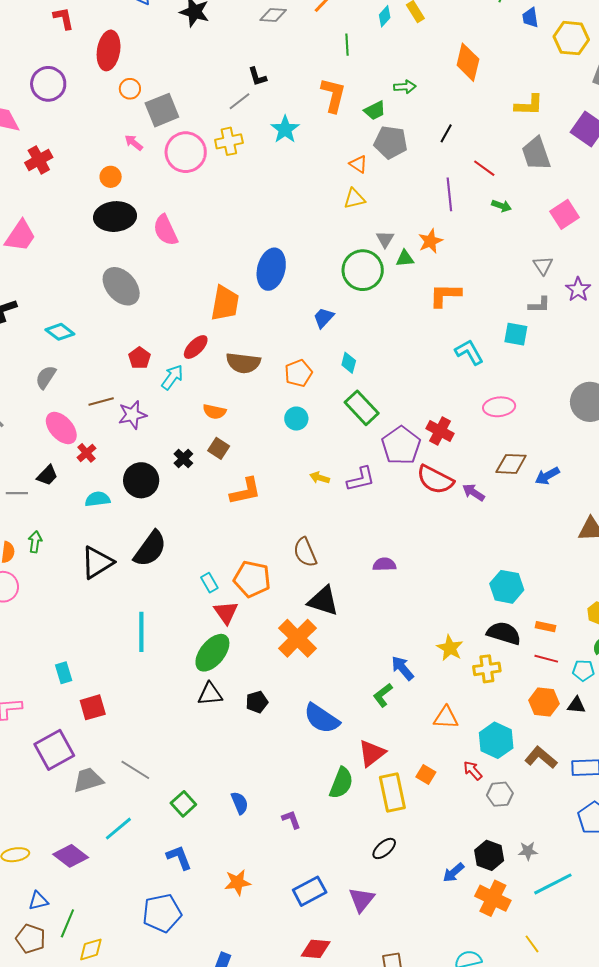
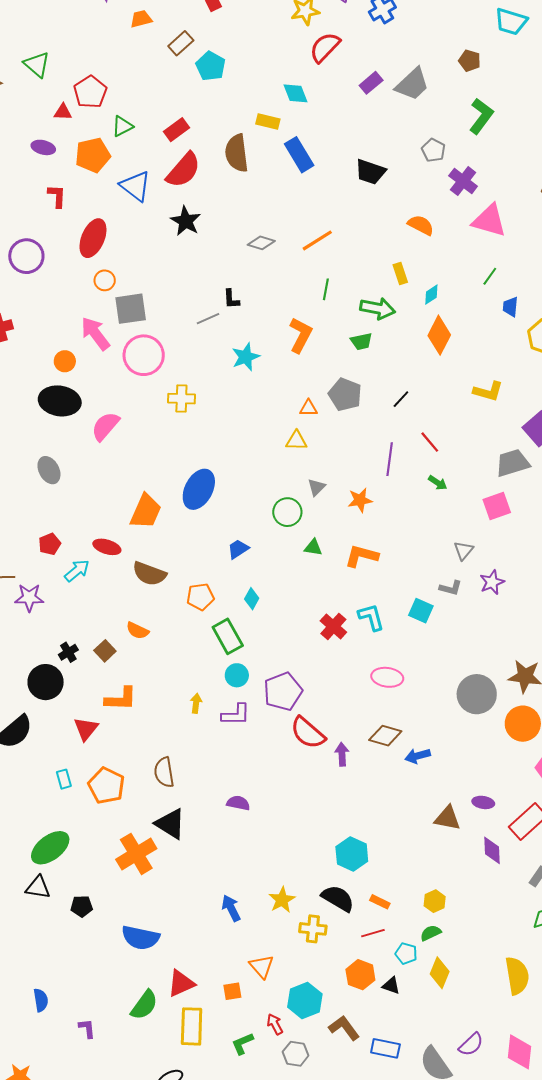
cyan diamond: (385, 16) -> (431, 295), moved
green arrow: (405, 87) -> (378, 308), moved, size x1.6
green trapezoid: (375, 110) -> (361, 341), moved
yellow cross: (229, 141) -> (181, 399), moved
pink arrow: (134, 143) -> (95, 334), size x1.8
gray trapezoid: (536, 154) -> (513, 463), moved, turned 78
orange triangle: (358, 164) -> (309, 408), turned -48
pink semicircle: (165, 230) -> (105, 426), turned 52
green triangle: (405, 258) -> (313, 547), moved
green circle: (363, 270) -> (287, 512), size x0.7
gray ellipse: (121, 286) -> (49, 470), size x0.7
red ellipse: (196, 347) -> (107, 547), turned 48
green rectangle: (362, 408) -> (228, 636), moved
orange semicircle: (214, 412) -> (137, 631), moved
cyan circle: (296, 419) -> (237, 675), moved
red cross: (440, 431) -> (333, 626), moved
yellow arrow: (320, 478) -> (196, 703), turned 66
black circle: (141, 480) -> (46, 682), moved
purple arrow: (473, 492) -> (342, 754), turned 40
red triangle: (226, 612) -> (86, 729), moved
red line: (546, 659) -> (373, 933), turned -45
green L-shape: (383, 695) -> (243, 1043), moved
blue semicircle: (322, 718) -> (141, 938), turned -36
orange triangle: (446, 718) -> (262, 966), turned 32
orange square: (426, 775) -> (232, 991), moved, turned 36

